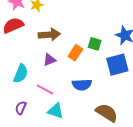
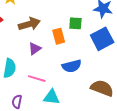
orange rectangle: (75, 53) -> (59, 36), turned -35

